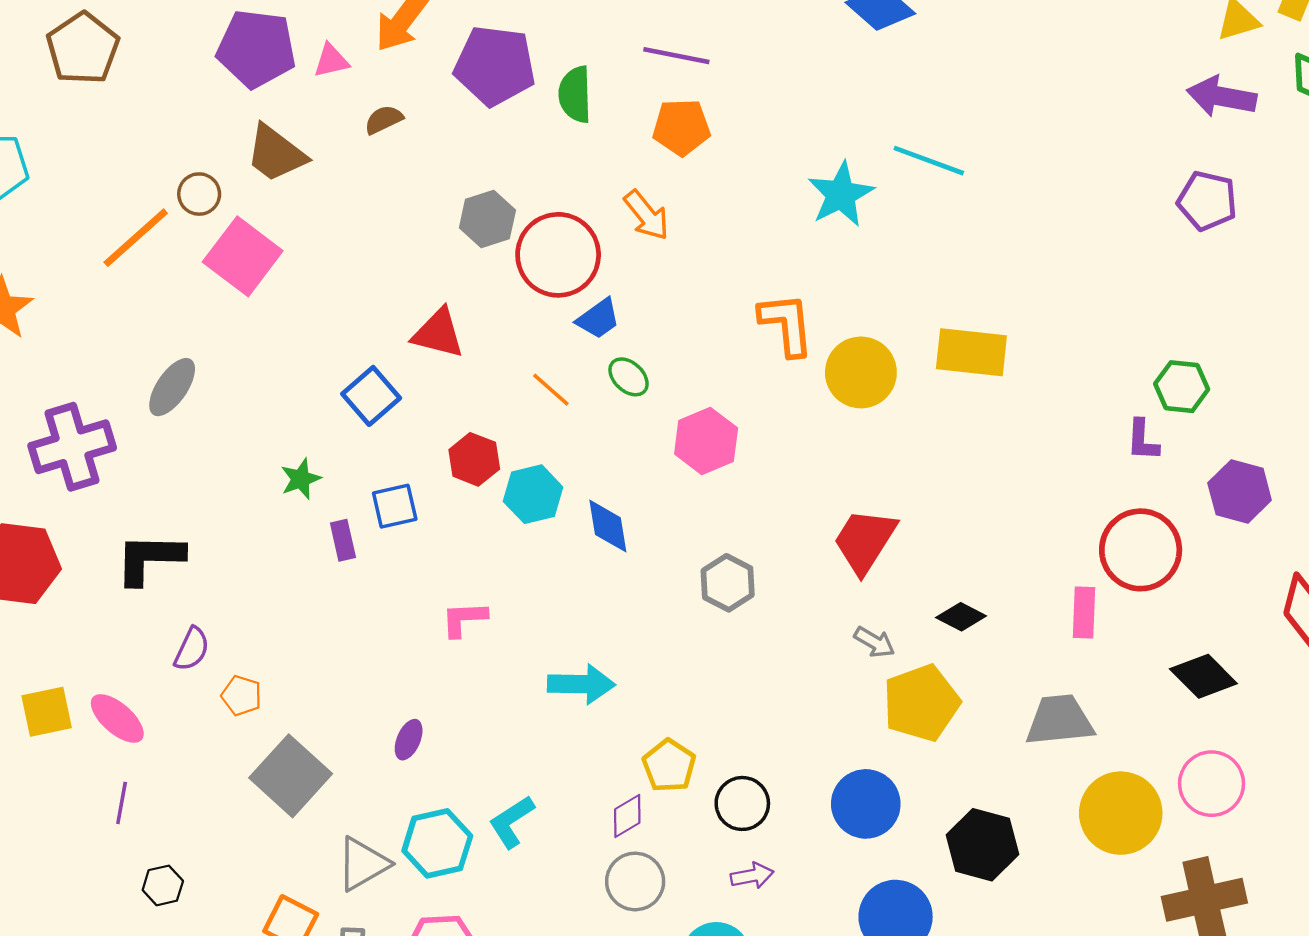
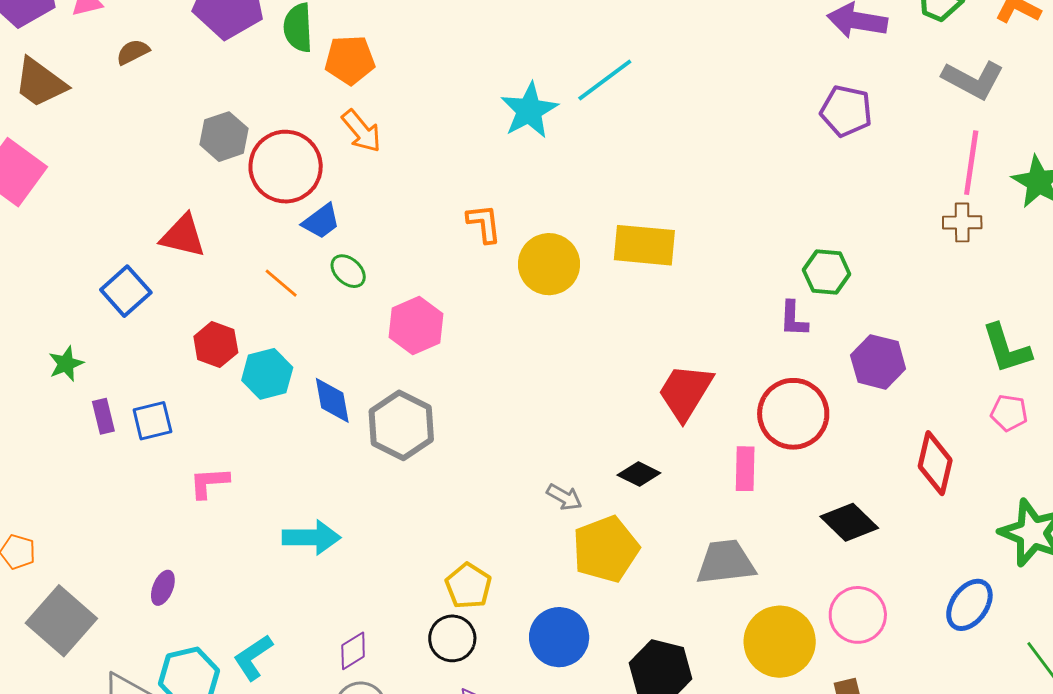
orange pentagon: (681, 127) -> (350, 60), moved
cyan line: (929, 161) -> (605, 80), turned -56
orange L-shape: (786, 324) -> (484, 223), size x0.7
blue square: (395, 506) -> (152, 421), moved
red trapezoid: (865, 541) -> (685, 392), moved
gray hexagon: (728, 583) -> (401, 425), moved, size x1.4
yellow pentagon: (669, 766) -> (468, 586), moved

